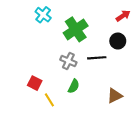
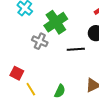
gray cross: (68, 61) -> (40, 41), moved
green semicircle: (74, 86) -> (60, 91), moved

